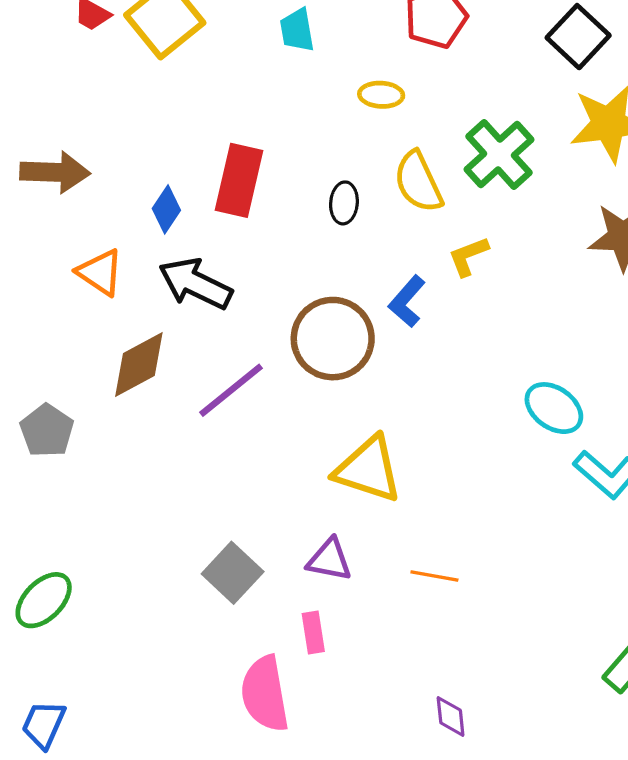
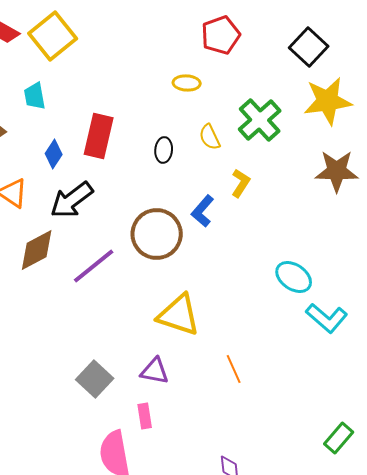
cyan trapezoid: (297, 30) -> (35, 96), moved
yellow semicircle: (418, 182) -> (210, 137), size x0.7
yellow L-shape: (468, 256) -> (241, 183), turned 144
black arrow: (195, 284) -> (72, 200), turned -63
orange line: (434, 576) -> (234, 369), moved, turned 56

